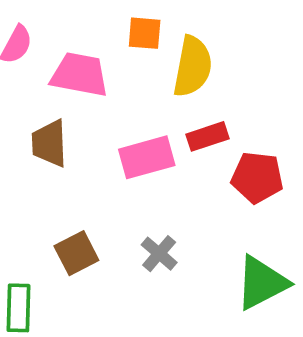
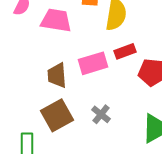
brown trapezoid: (49, 143) -> (57, 75), moved
brown square: (76, 253) -> (57, 115), size x1.4

